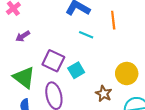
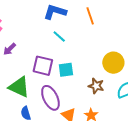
cyan line: (86, 35) -> (59, 36), moved, turned 32
cyan square: (76, 70) -> (66, 70), turned 35

